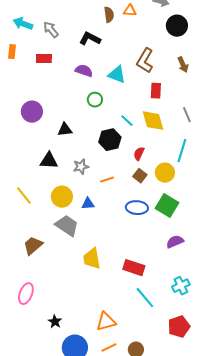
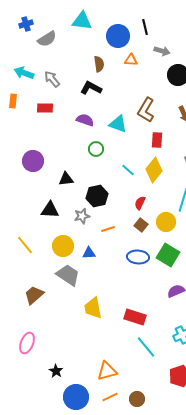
brown semicircle: (109, 15) -> (99, 64), moved
yellow diamond: (153, 121) -> (154, 170), turned 55
black hexagon: (110, 140) -> (97, 196), moved

